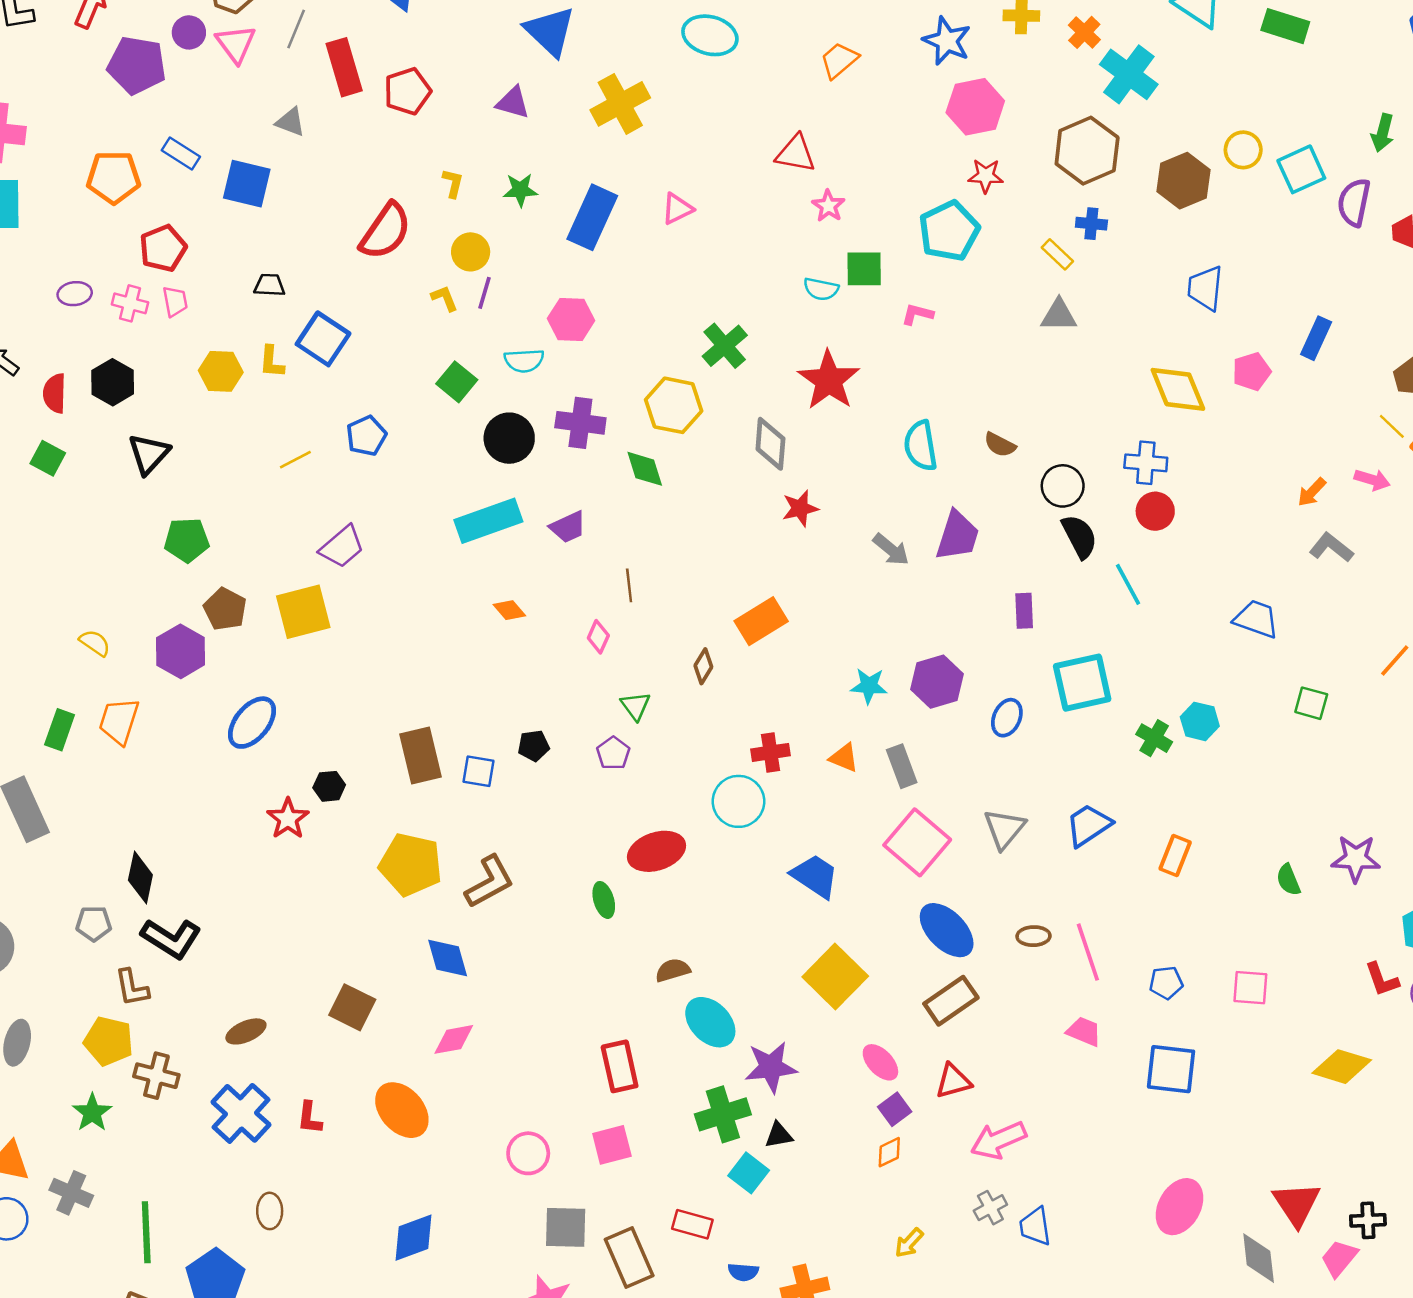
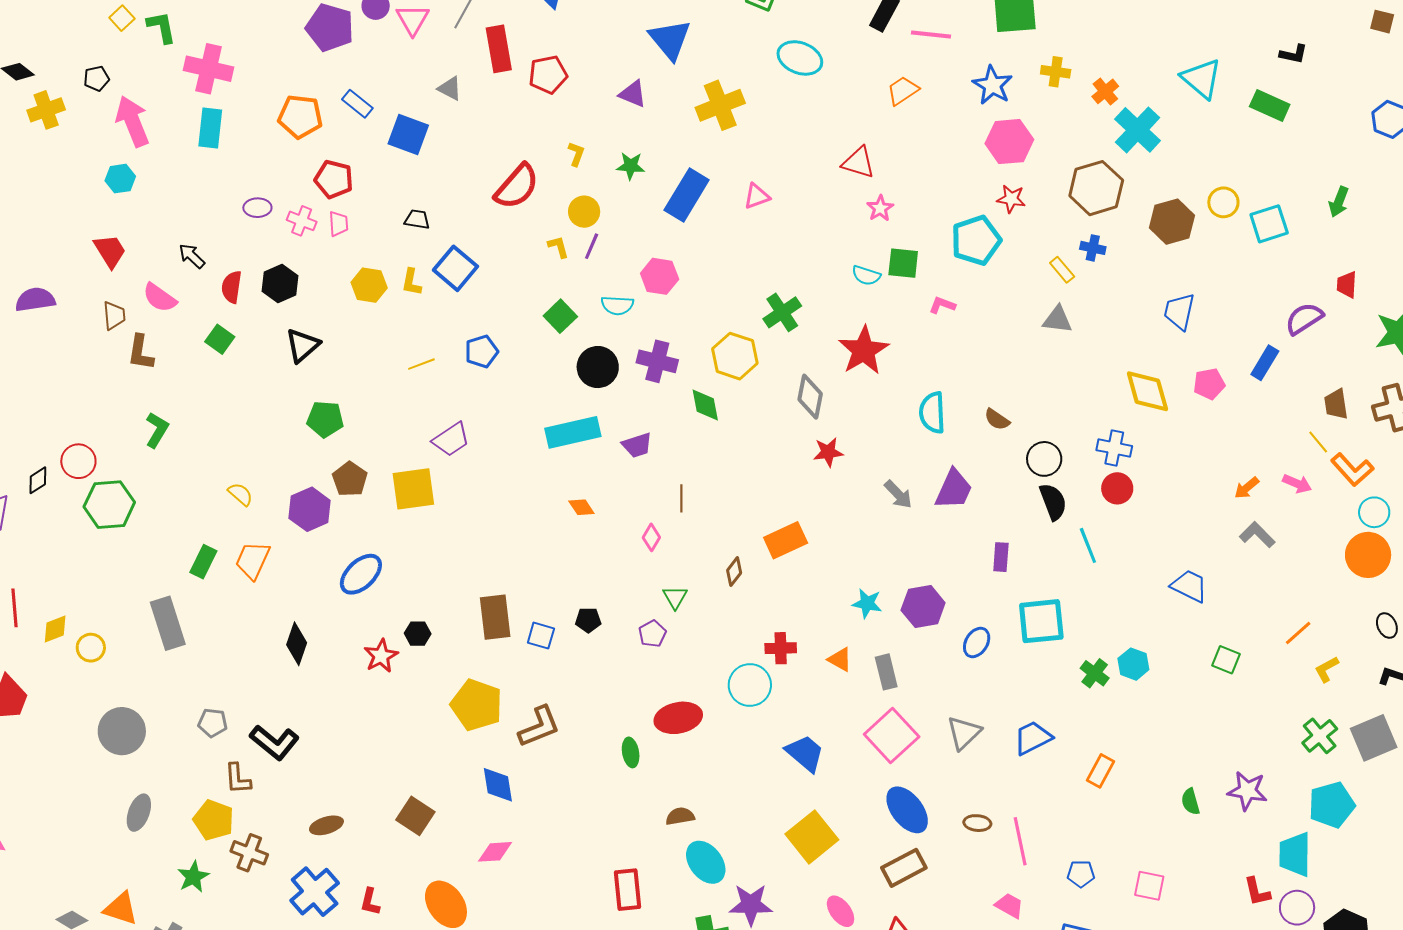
purple semicircle: (1354, 202) -> (1304, 319), moved, turned 39
red pentagon: (163, 248) -> (334, 179), turned 30
black diamond: (140, 878) -> (297, 644), moved

